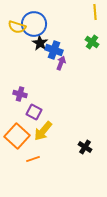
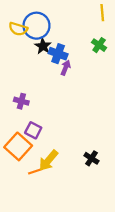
purple square: (34, 112) -> (33, 130), moved
yellow arrow: (43, 131) -> (48, 160), moved

